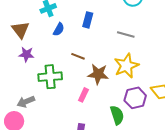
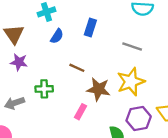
green cross: (50, 77) -> (44, 89), size x0.7
gray arrow: (26, 102) -> (14, 103), moved

